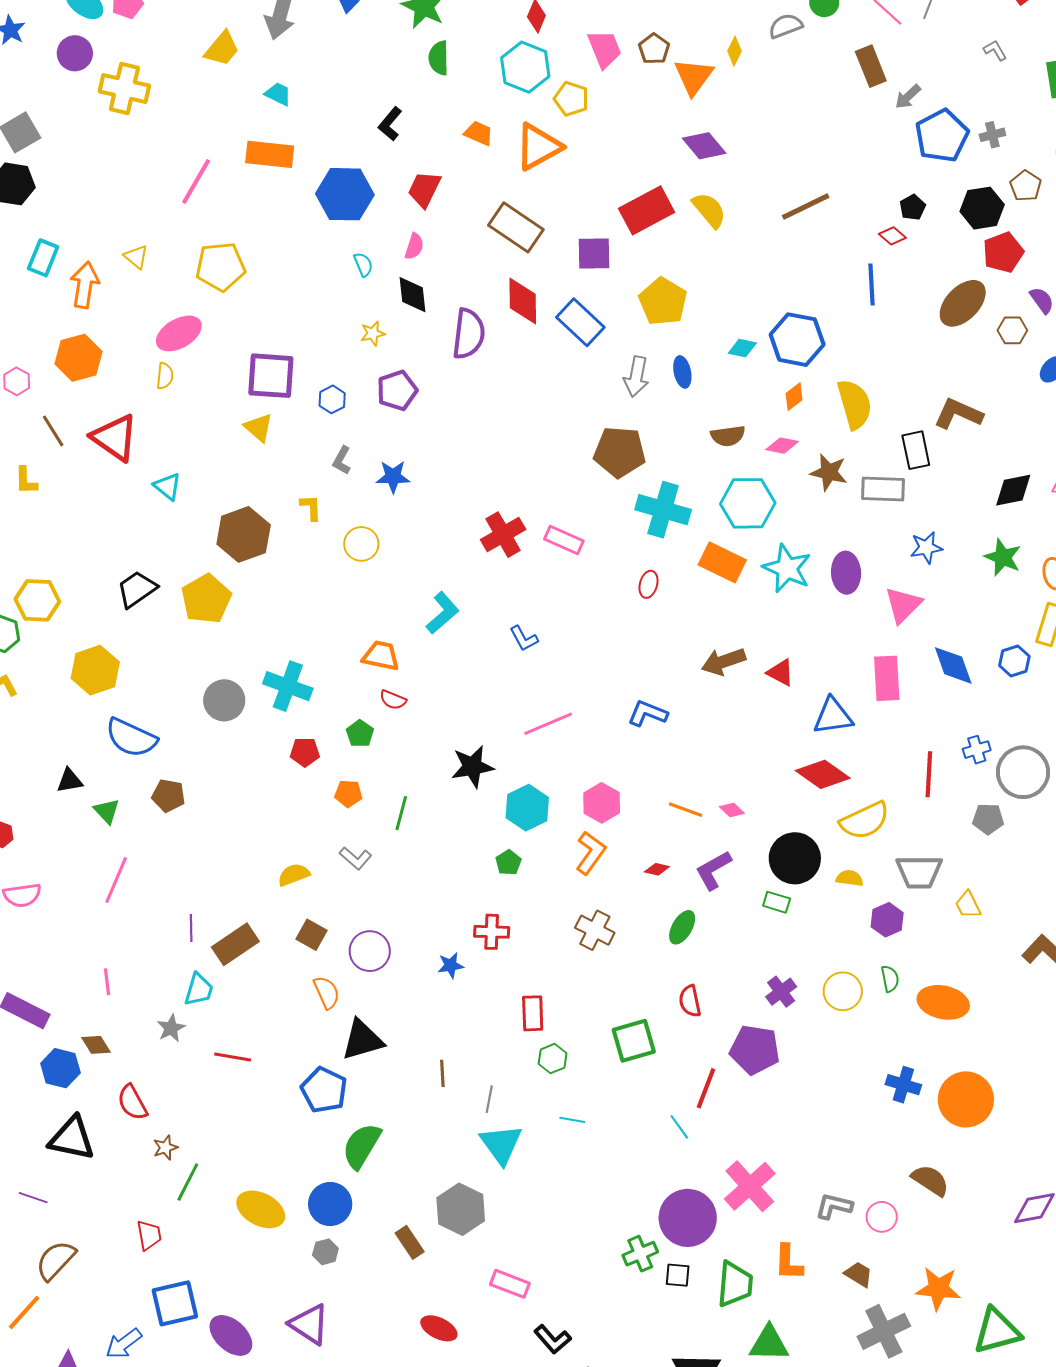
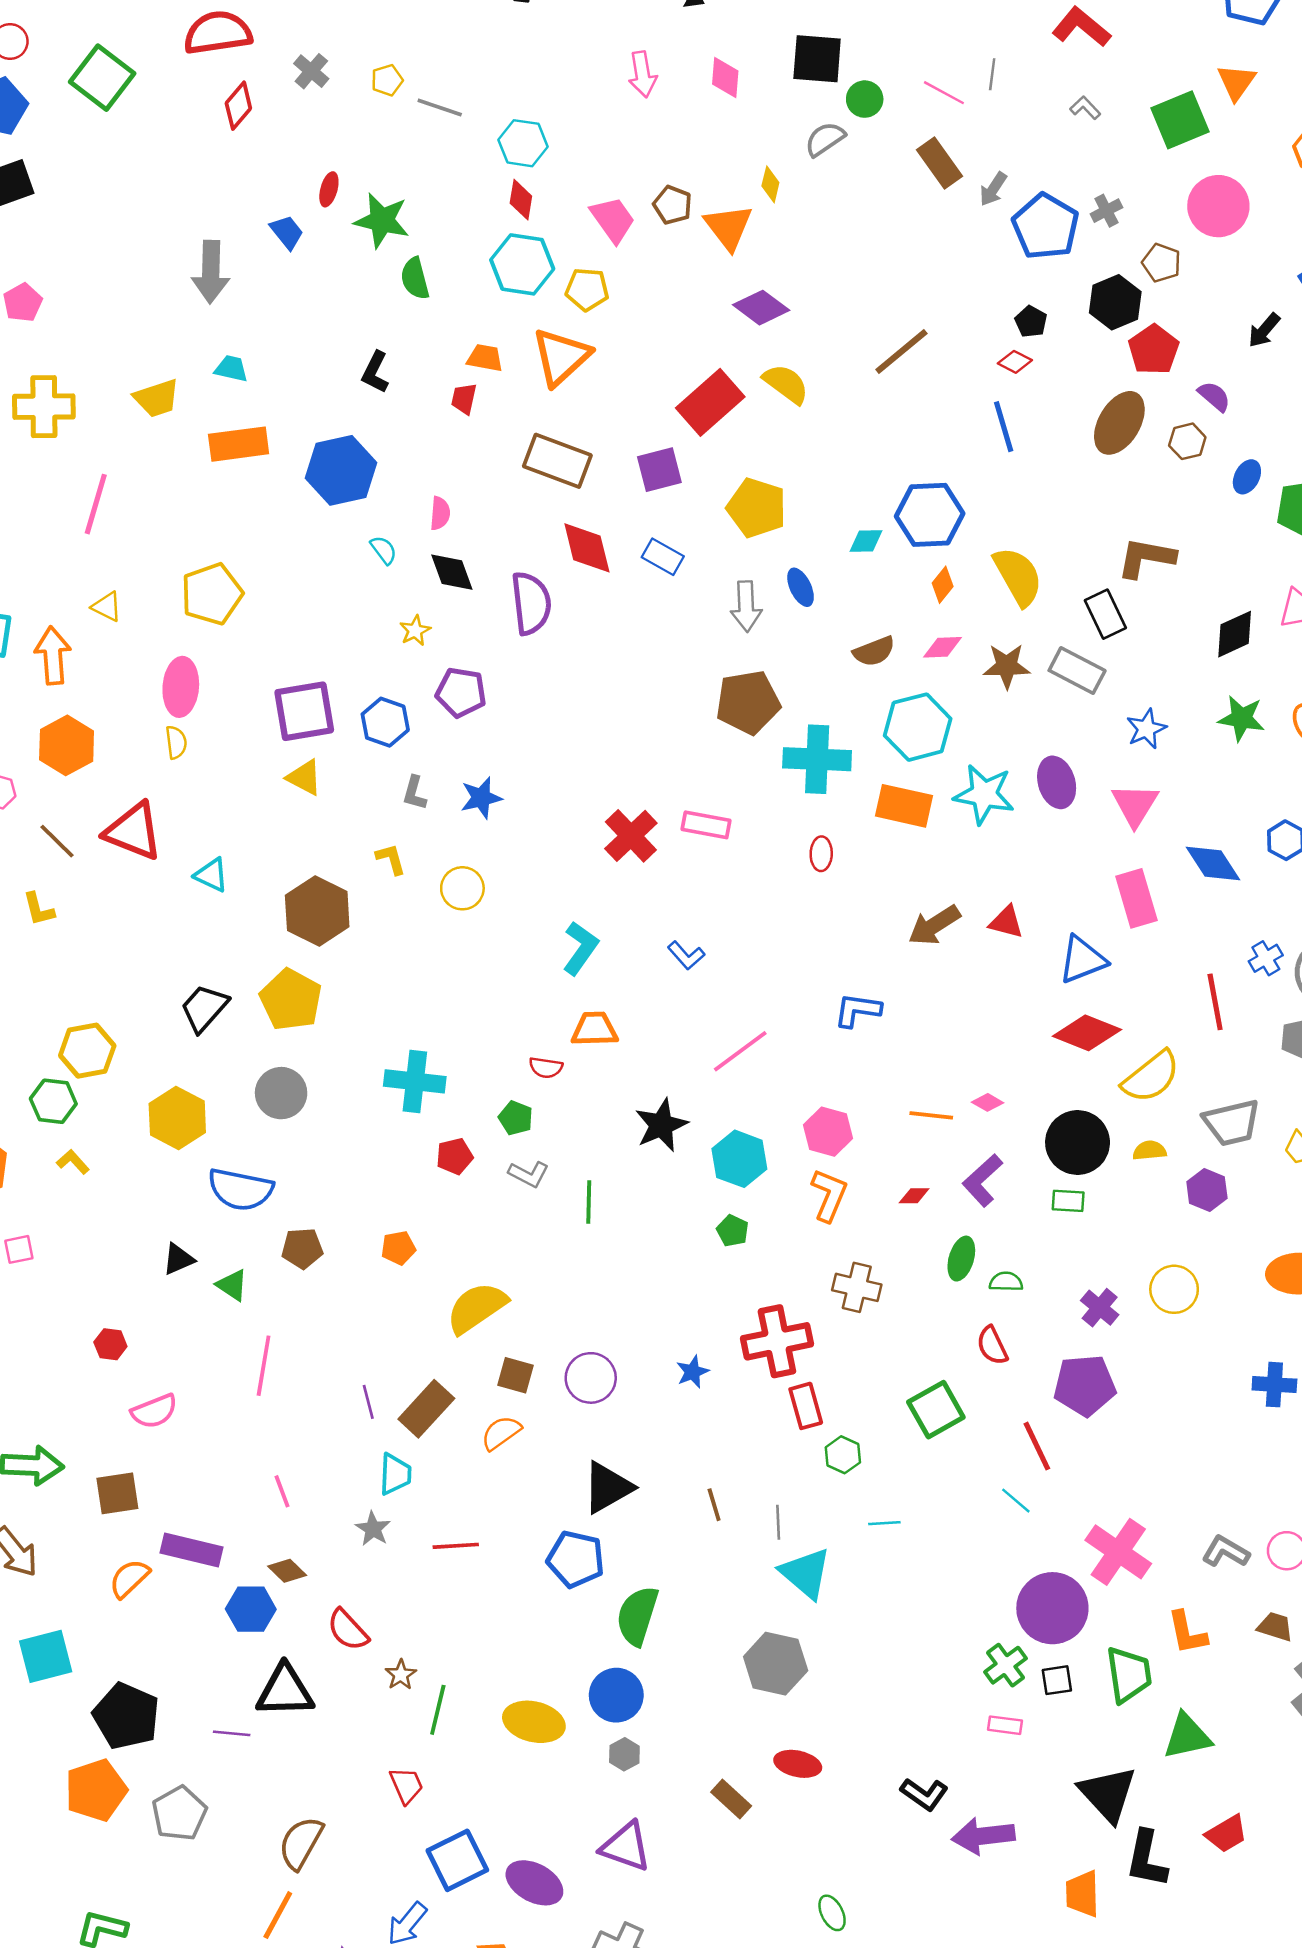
yellow trapezoid: (222, 49) -> (157, 398), moved, turned 45
pink line: (196, 181) -> (96, 504), moved
red trapezoid: (424, 189) -> (464, 399), moved, size x0.7
blue rectangle: (580, 322) -> (663, 557), size x0.7
pink ellipse: (179, 333) -> (181, 687), turned -42
purple pentagon: (397, 390) -> (461, 692), turned -30
blue hexagon: (332, 399) -> (385, 722), size x1.4
gray rectangle: (883, 489) -> (1077, 671), turned 39
orange trapezoid: (381, 656) -> (595, 1029), moved
gray circle: (224, 700) -> (281, 1093), moved
orange pentagon: (348, 794) -> (398, 1248), moved
gray L-shape: (356, 858) -> (529, 1174), moved
yellow semicircle: (294, 875) -> (477, 1308), size x1.6
red cross: (492, 932) -> (777, 1341), moved, size x1.6
green semicircle: (890, 979) -> (1006, 1282), moved, turned -64
orange semicircle: (327, 992) -> (501, 1433), moved, turned -88
red line: (706, 1088) -> (1037, 1446), turned -33
purple line: (33, 1198) -> (232, 1733), moved
gray L-shape: (834, 1206) -> (1226, 1552), turned 30
brown rectangle: (410, 1242) -> (731, 1799), moved
pink rectangle: (510, 1284) -> (1005, 1725), moved, size x0.7
red ellipse: (439, 1328) -> (798, 1764), moved

